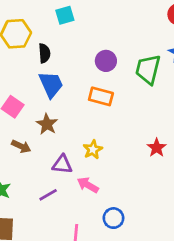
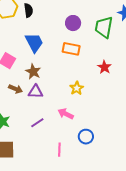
black semicircle: (44, 53) -> (28, 10), moved
red star: (157, 148) -> (104, 67), moved
yellow star: (93, 150) -> (77, 88), moved
purple triangle: (62, 164) -> (35, 92), moved

